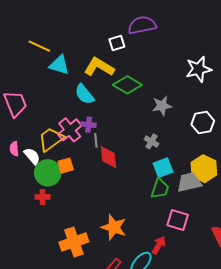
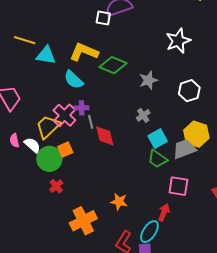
white square: (117, 43) -> (103, 18), moved, turned 35
gray cross: (151, 141) -> (143, 115), turned 32
green trapezoid: (160, 189) -> (157, 159), turned 115
red cross: (43, 197) -> (56, 186), moved, turned -32
orange star: (114, 227) -> (119, 202), size x0.7

